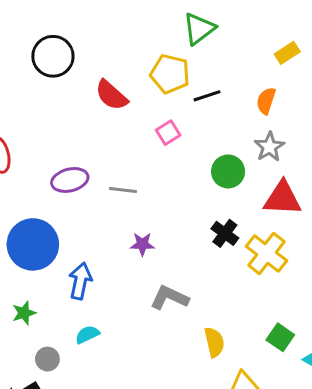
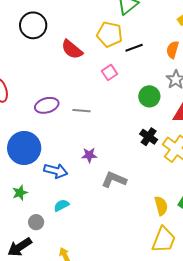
purple star: (142, 244) -> (89, 155), moved
blue arrow: (80, 281) -> (56, 171), turned 95
yellow semicircle: (214, 342) -> (161, 206), moved

